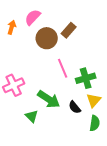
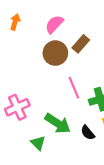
pink semicircle: (33, 17) -> (54, 24), moved
orange arrow: (12, 27) -> (15, 22), moved

